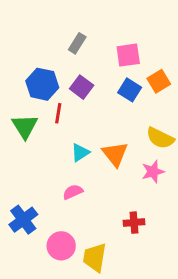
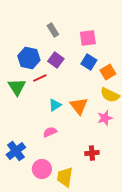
gray rectangle: (77, 43) -> (53, 30), turned -64
orange square: (159, 81) -> (108, 72), moved
red line: (58, 113) -> (40, 78), turned 56

